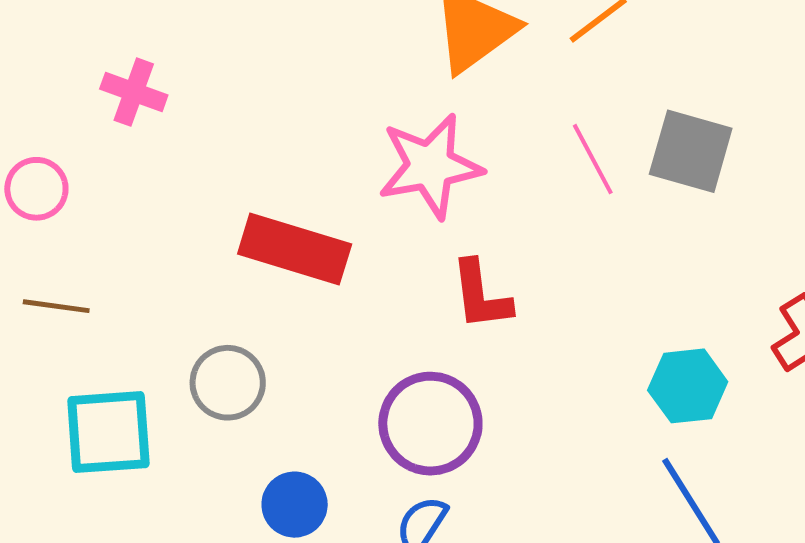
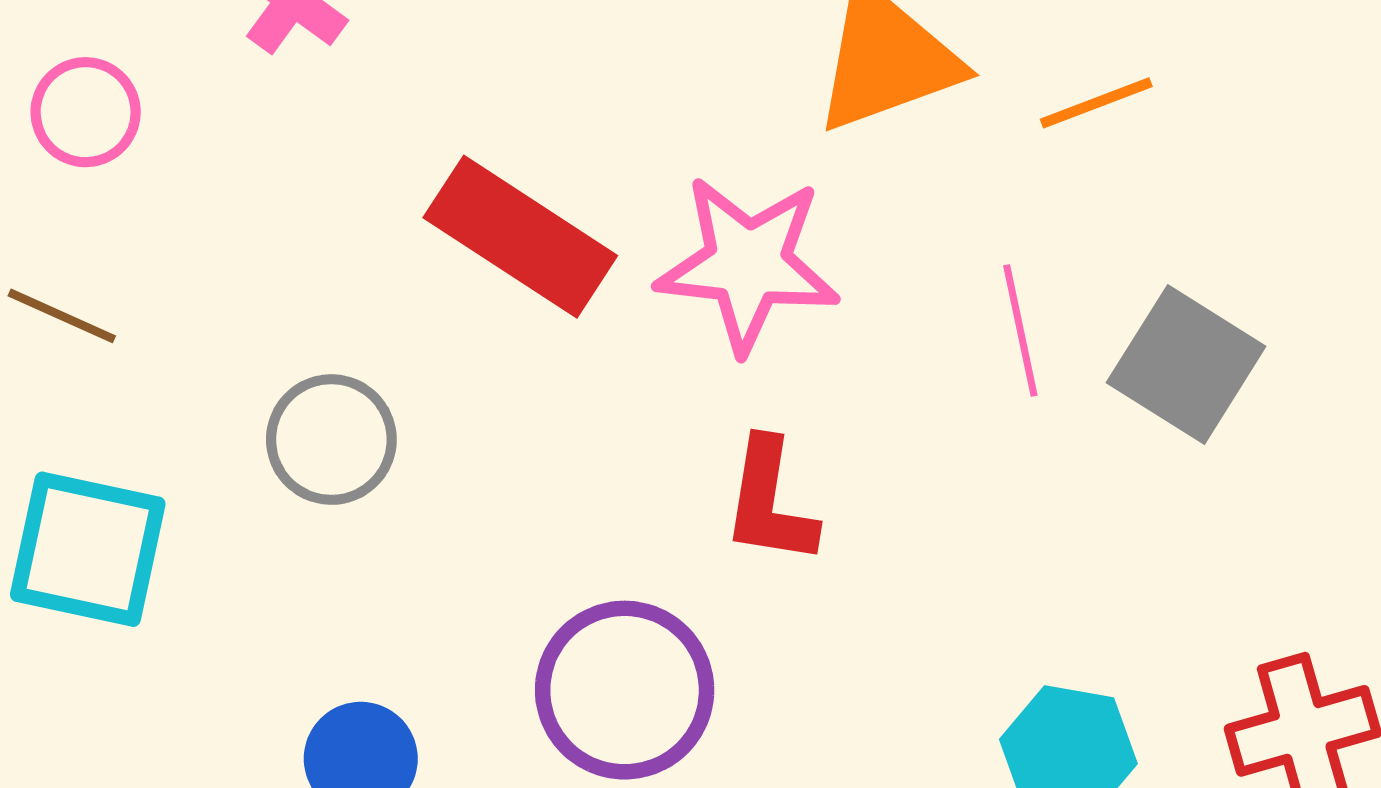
red rectangle: (295, 249) -> (520, 237), moved
gray circle: (228, 383) -> (331, 440), moved

